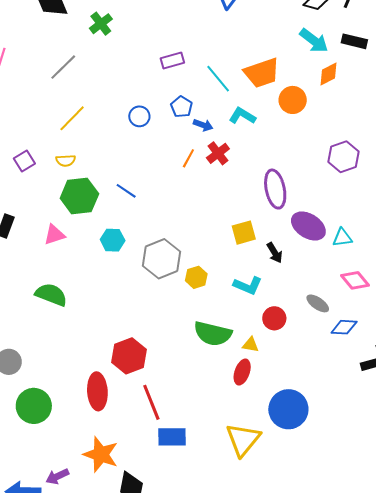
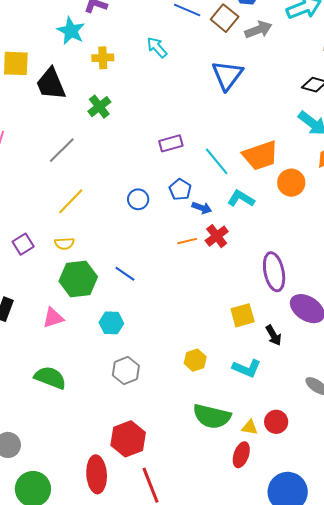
orange line: (188, 158) -> (187, 241), turned 48
gray hexagon: (161, 259) -> (126, 370), moved, size x0.7
red circle: (274, 318) -> (276, 422), moved

